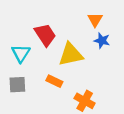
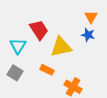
orange triangle: (95, 20) -> (91, 17), moved
gray square: (17, 85) -> (15, 73), turned 35

